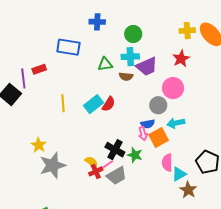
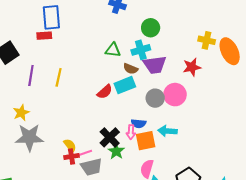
blue rectangle: (68, 47) -> (51, 17), moved, turned 60
cyan cross: (130, 57) -> (141, 50), turned -30
purple line: (23, 79) -> (31, 75), moved
cyan rectangle: (93, 104) -> (125, 85), moved
gray circle: (158, 105) -> (155, 98), moved
black cross: (115, 150) -> (110, 137), moved

